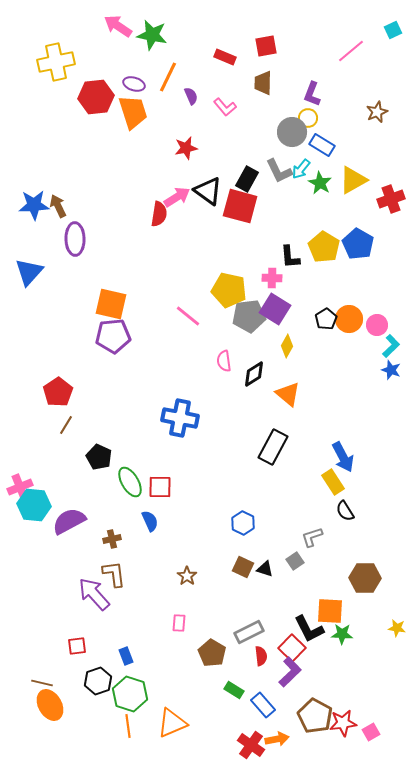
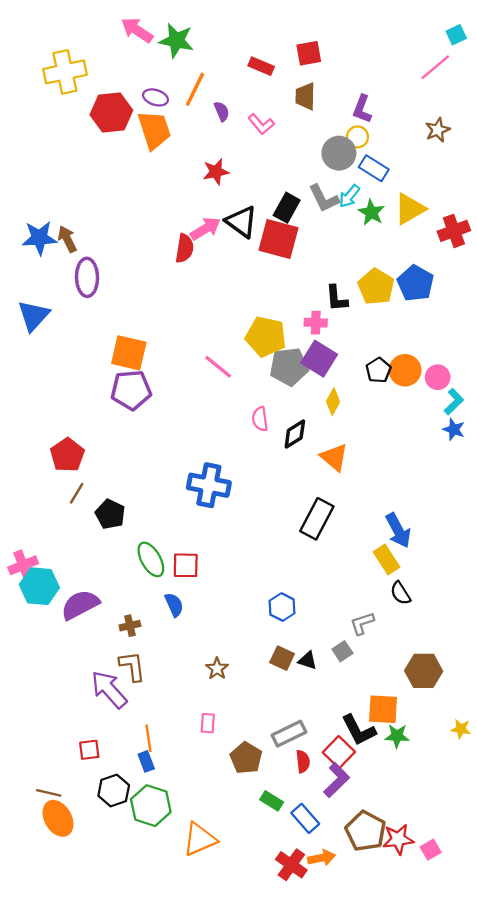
pink line: (351, 51) -> (435, 67), moved
black pentagon: (99, 457) -> (110, 514), moved
orange line: (128, 726) -> (149, 738), moved

